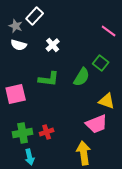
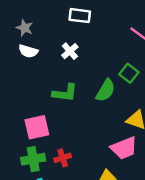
white rectangle: (35, 16) -> (80, 16), moved, turned 54
pink square: (16, 94) -> (37, 127), moved

